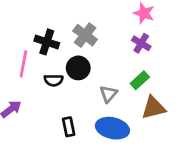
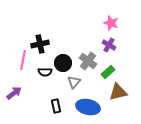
gray cross: (85, 35) -> (88, 61), moved
black cross: (47, 42) -> (40, 44), turned -30
gray triangle: (108, 94) -> (74, 82), moved

